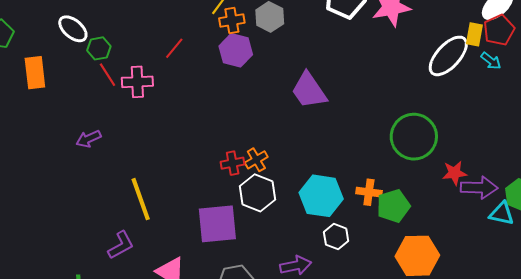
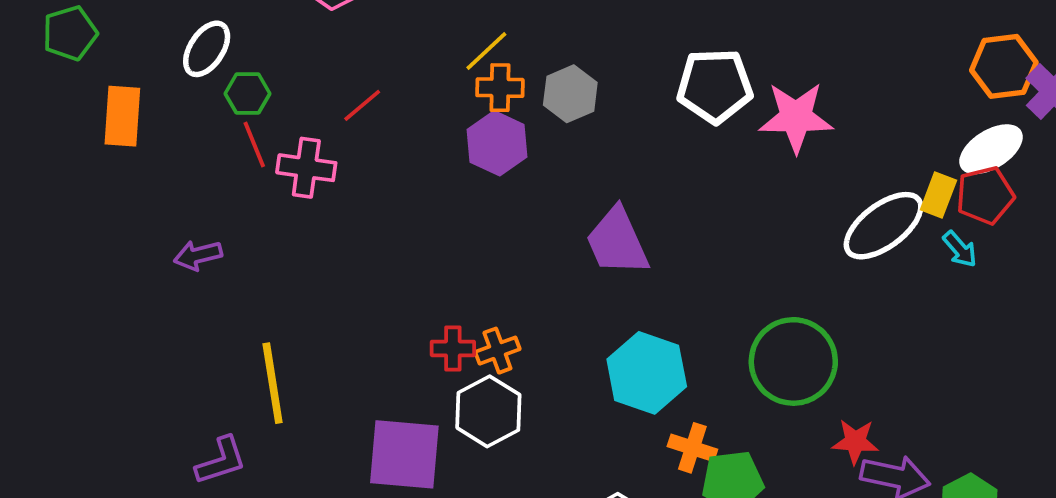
white ellipse: (73, 29) -> (207, 49), turned 72
red line: (174, 48) -> (362, 105), moved
cyan hexagon: (321, 196) -> (647, 373), moved

